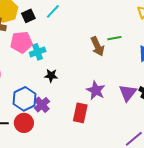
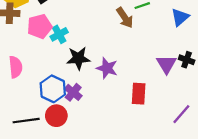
black star: (51, 76) -> (78, 58), size x1.5
purple star: (96, 90) -> (107, 68), moved
red rectangle: (80, 113) -> (139, 94), moved

